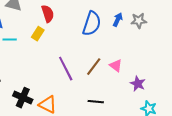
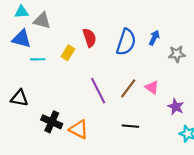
red semicircle: (48, 14) -> (89, 38), moved
gray star: (139, 21) -> (177, 54), moved

